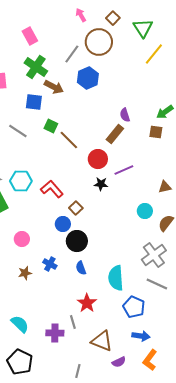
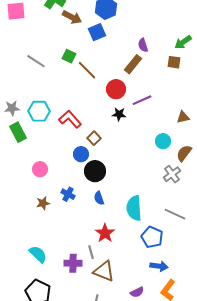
blue square: (34, 102) -> (97, 32), moved, turned -30
gray cross: (154, 255) -> (172, 174), moved, size x0.7
brown triangle: (102, 341) -> (104, 271), moved

